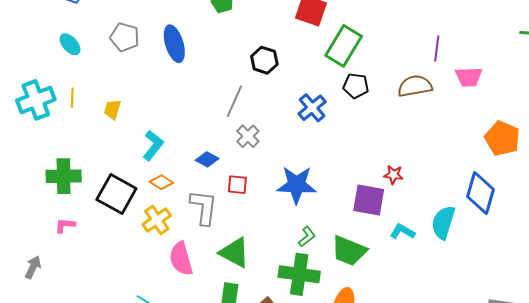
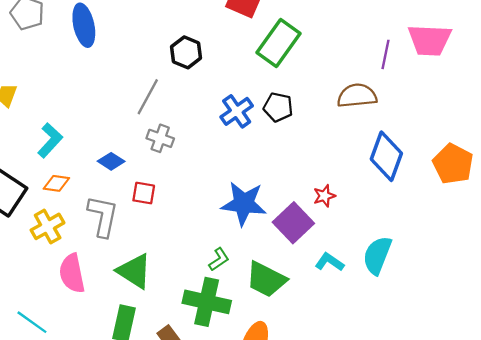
pink trapezoid: (469, 77) -> (430, 40), moved, size x1.4
black pentagon: (356, 86) -> (278, 107), moved
gray cross: (248, 136) -> (160, 138), turned -30
red star: (394, 175) -> (324, 196), turned -30
orange diamond: (161, 182) -> (56, 183), turned -30
blue star: (297, 185) -> (244, 204), moved
blue diamond: (480, 193) -> (386, 156), moved
purple square: (369, 200) -> (293, 223), turned 32

